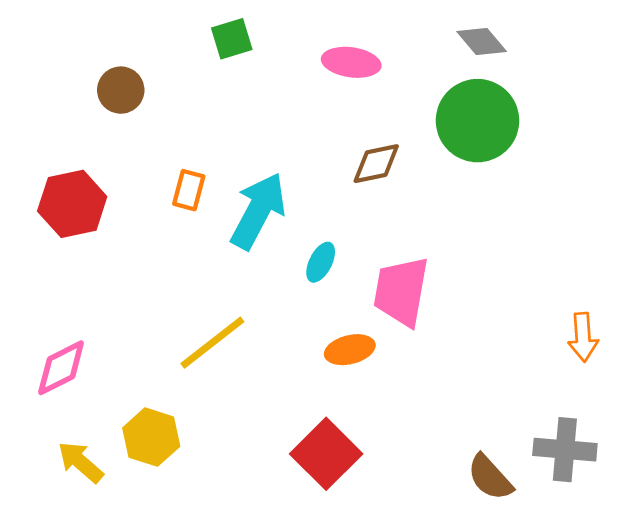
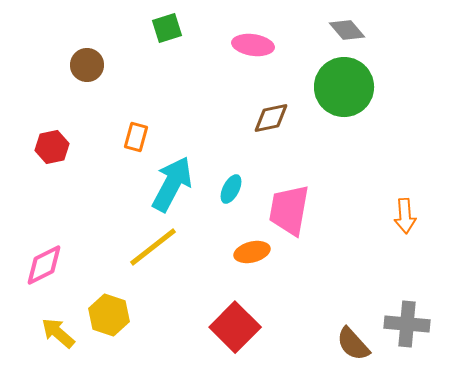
red hexagon: (72, 204) -> (52, 147), size x0.7
cyan arrow: (258, 211) -> (172, 184), moved
orange arrow: (583, 337) -> (405, 216), moved

